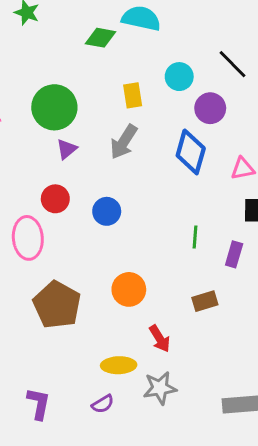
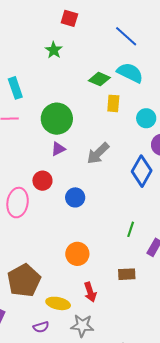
yellow rectangle: (133, 95) -> (113, 103), moved
brown pentagon: (57, 305) -> (24, 280), moved

